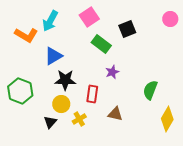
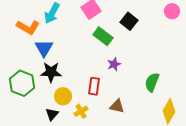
black square: (127, 29) -> (129, 21), turned -30
blue triangle: (53, 56) -> (44, 48), moved, turned -30
black star: (65, 80) -> (51, 72), moved

